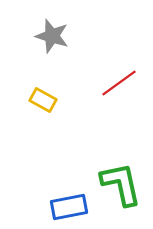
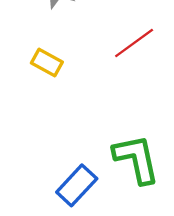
blue rectangle: (69, 207) -> (77, 185), turned -36

